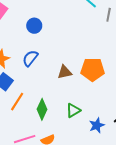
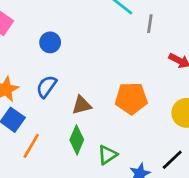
brown triangle: (65, 72) -> (82, 105), moved
green diamond: (42, 109) -> (77, 140), moved

